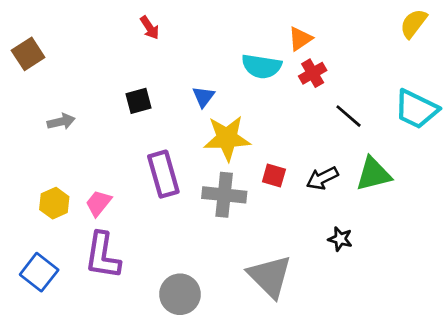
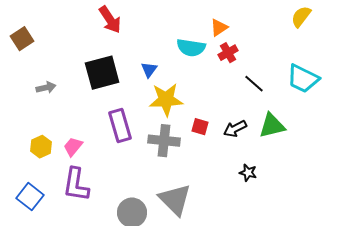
red arrow: (150, 28) -> (110, 20), size x1.6
black square: (139, 101) -> (102, 73), size x1.8
gray triangle: (270, 276) -> (175, 200), moved

